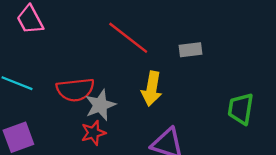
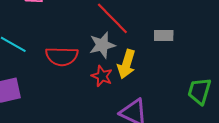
gray star: (100, 105) -> (102, 45), moved
red star: (93, 133) -> (102, 76), moved, turned 30

